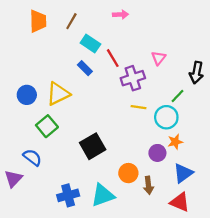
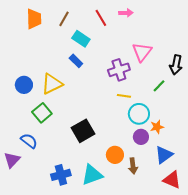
pink arrow: (121, 15) -> (126, 13), moved
red line: (113, 58) -> (101, 18), moved
pink triangle: (159, 58) -> (142, 52), size x1.5
cyan circle: (166, 117) -> (139, 114), moved
red triangle: (180, 202) -> (172, 180), moved

